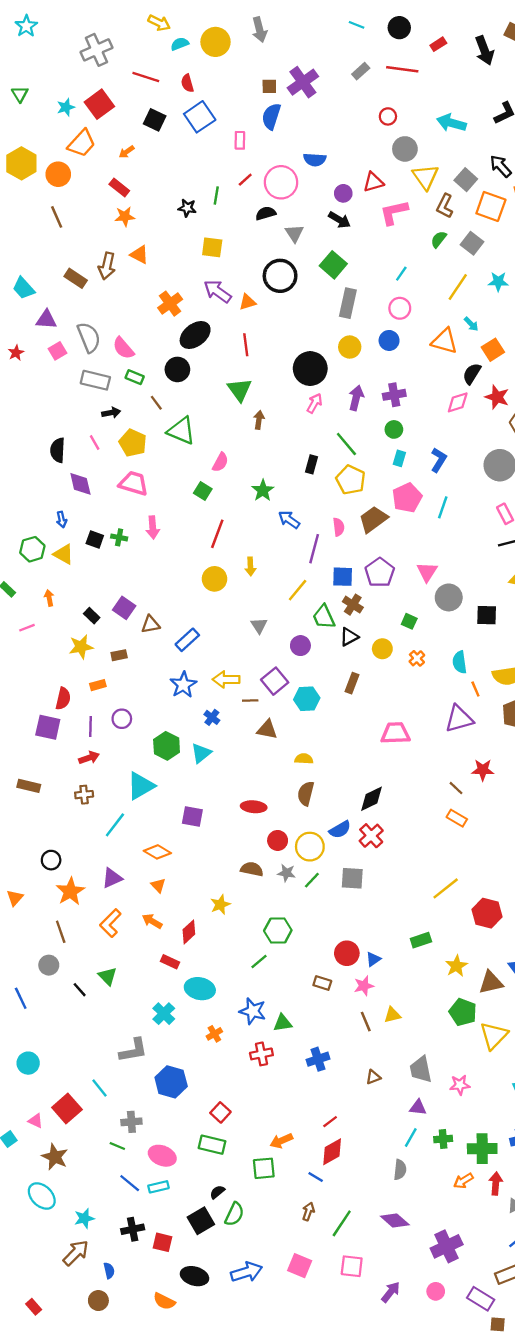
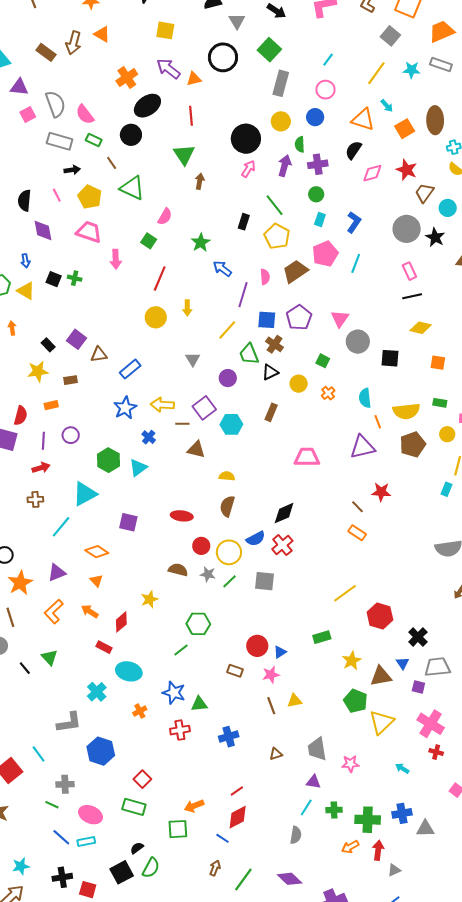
green semicircle: (439, 239) -> (300, 144), moved, turned -42
black semicircle: (472, 374) -> (353, 150), moved
pink arrow: (153, 527) -> (116, 259), moved

